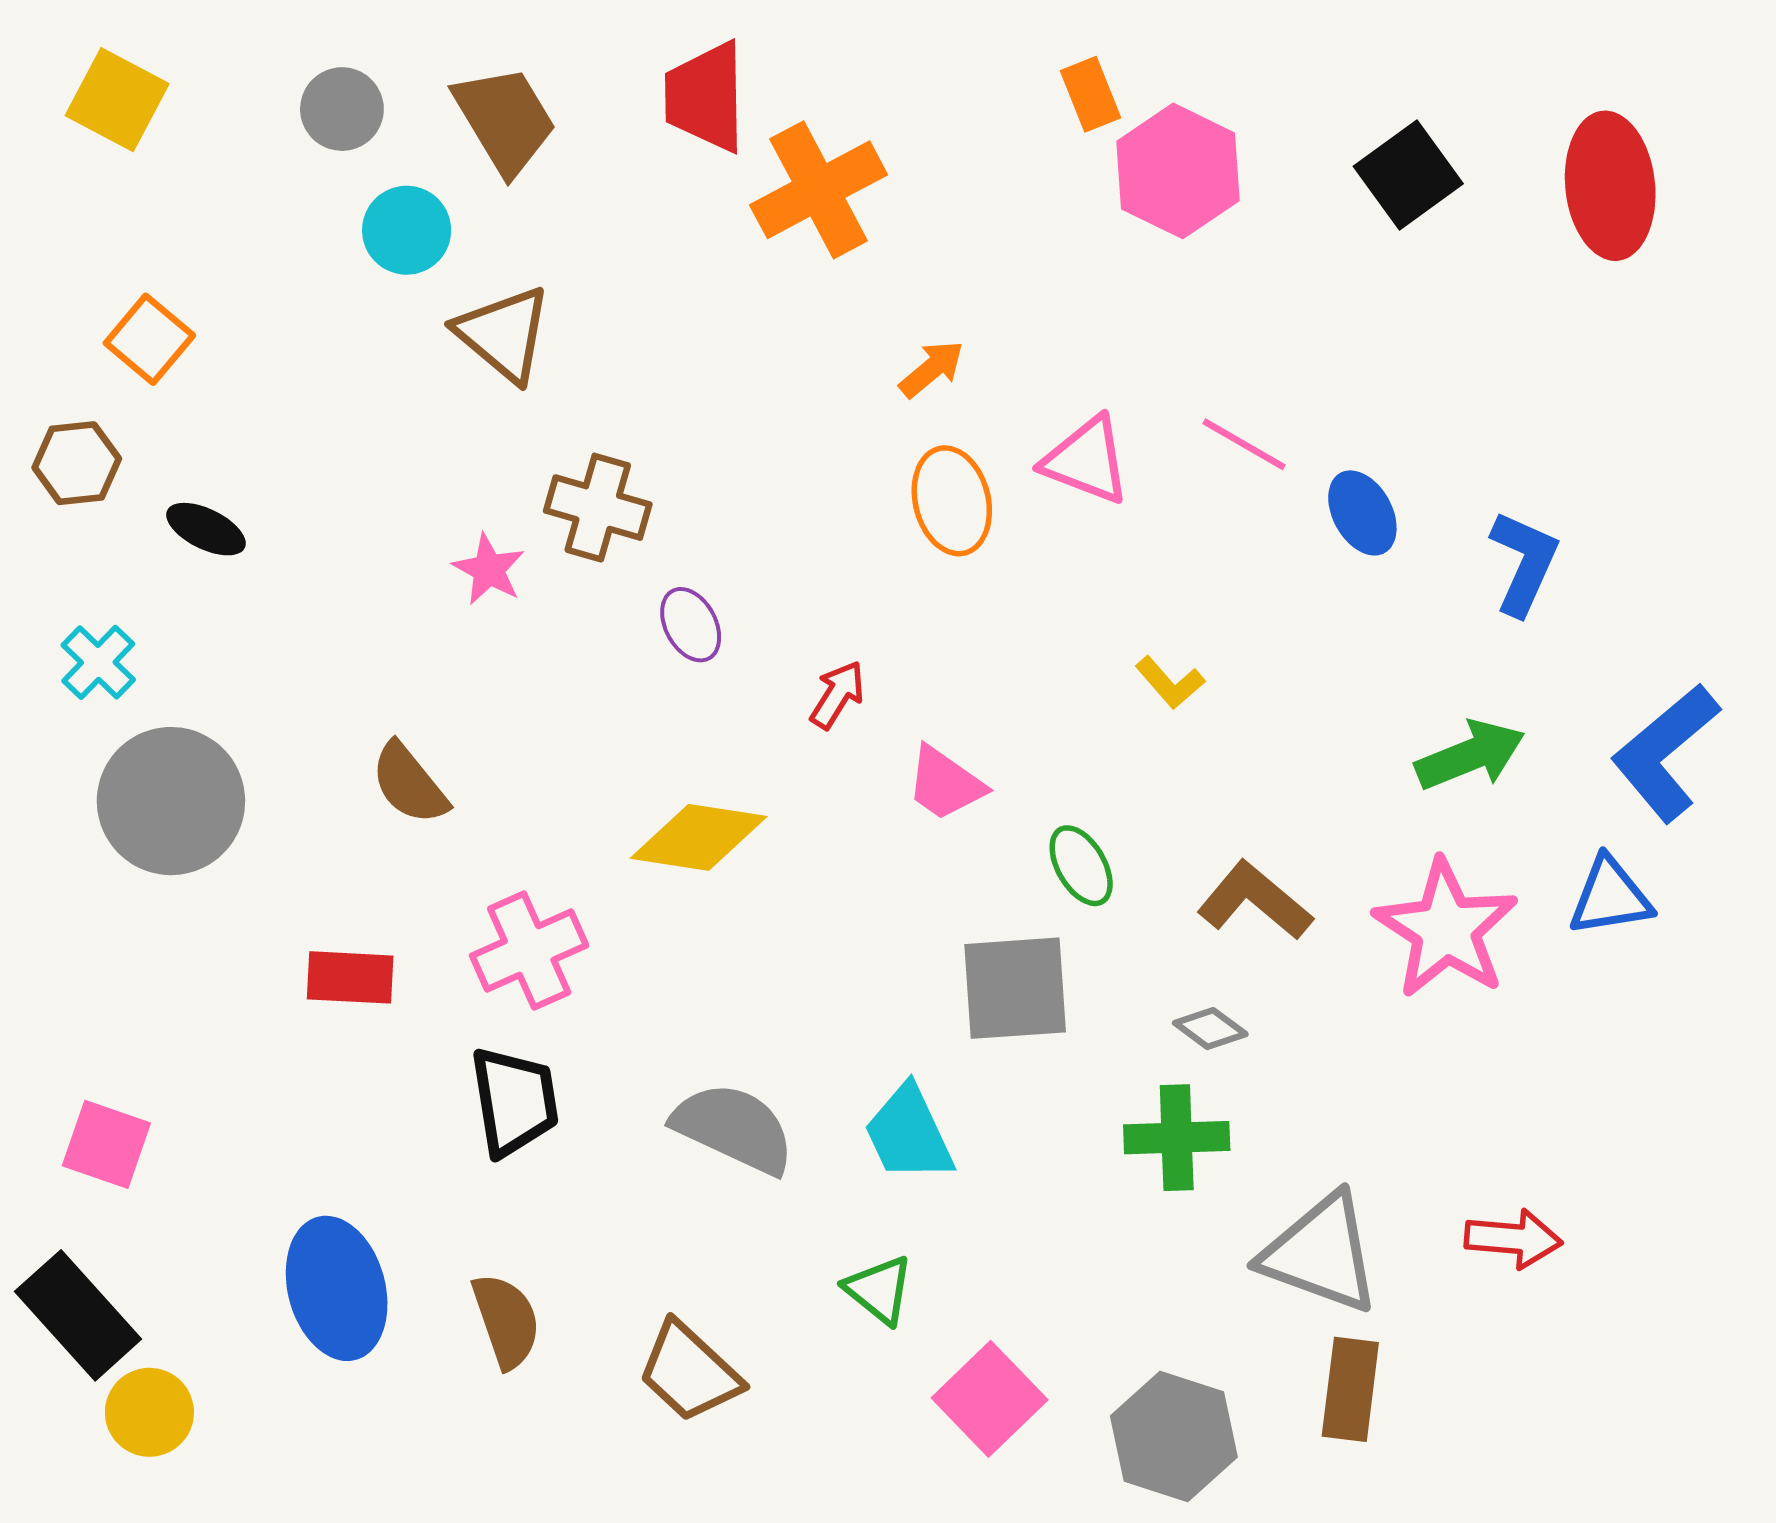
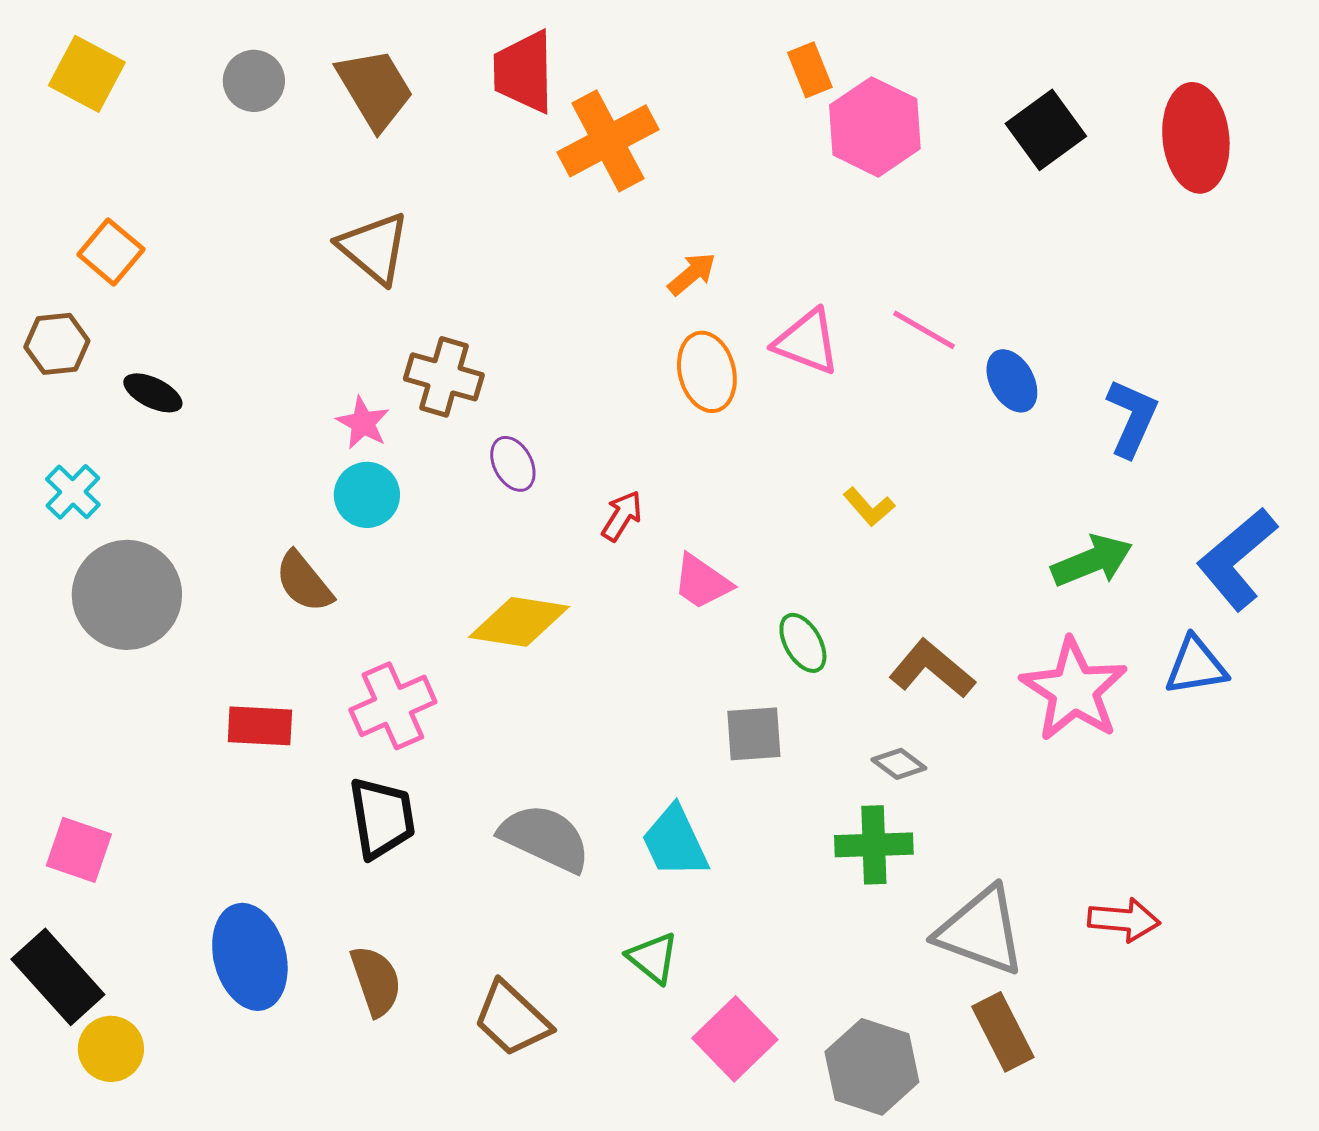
cyan circle: (407, 230) -> (367, 495), moved
gray square: (1015, 988) -> (754, 734), size x0.7
brown rectangle: (1350, 1389) -> (1003, 1032), turned -34

